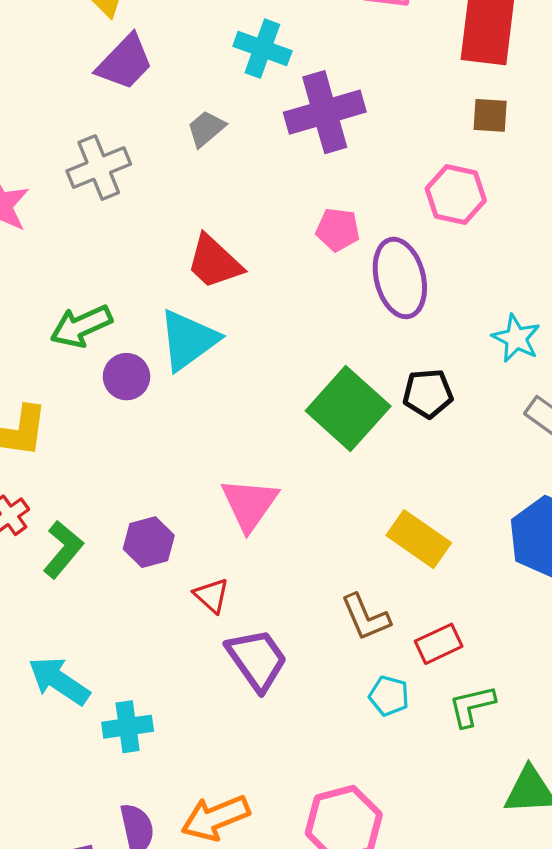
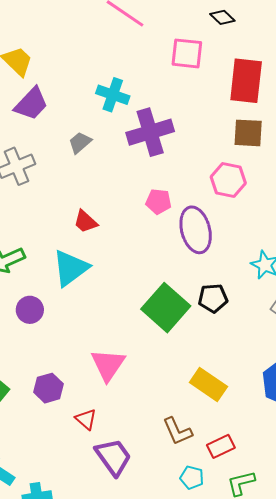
brown square: (490, 115) -> (248, 133), size x1.4
red trapezoid: (214, 262) -> (86, 222), size x0.7
purple circle: (126, 377) -> (30, 310), moved

